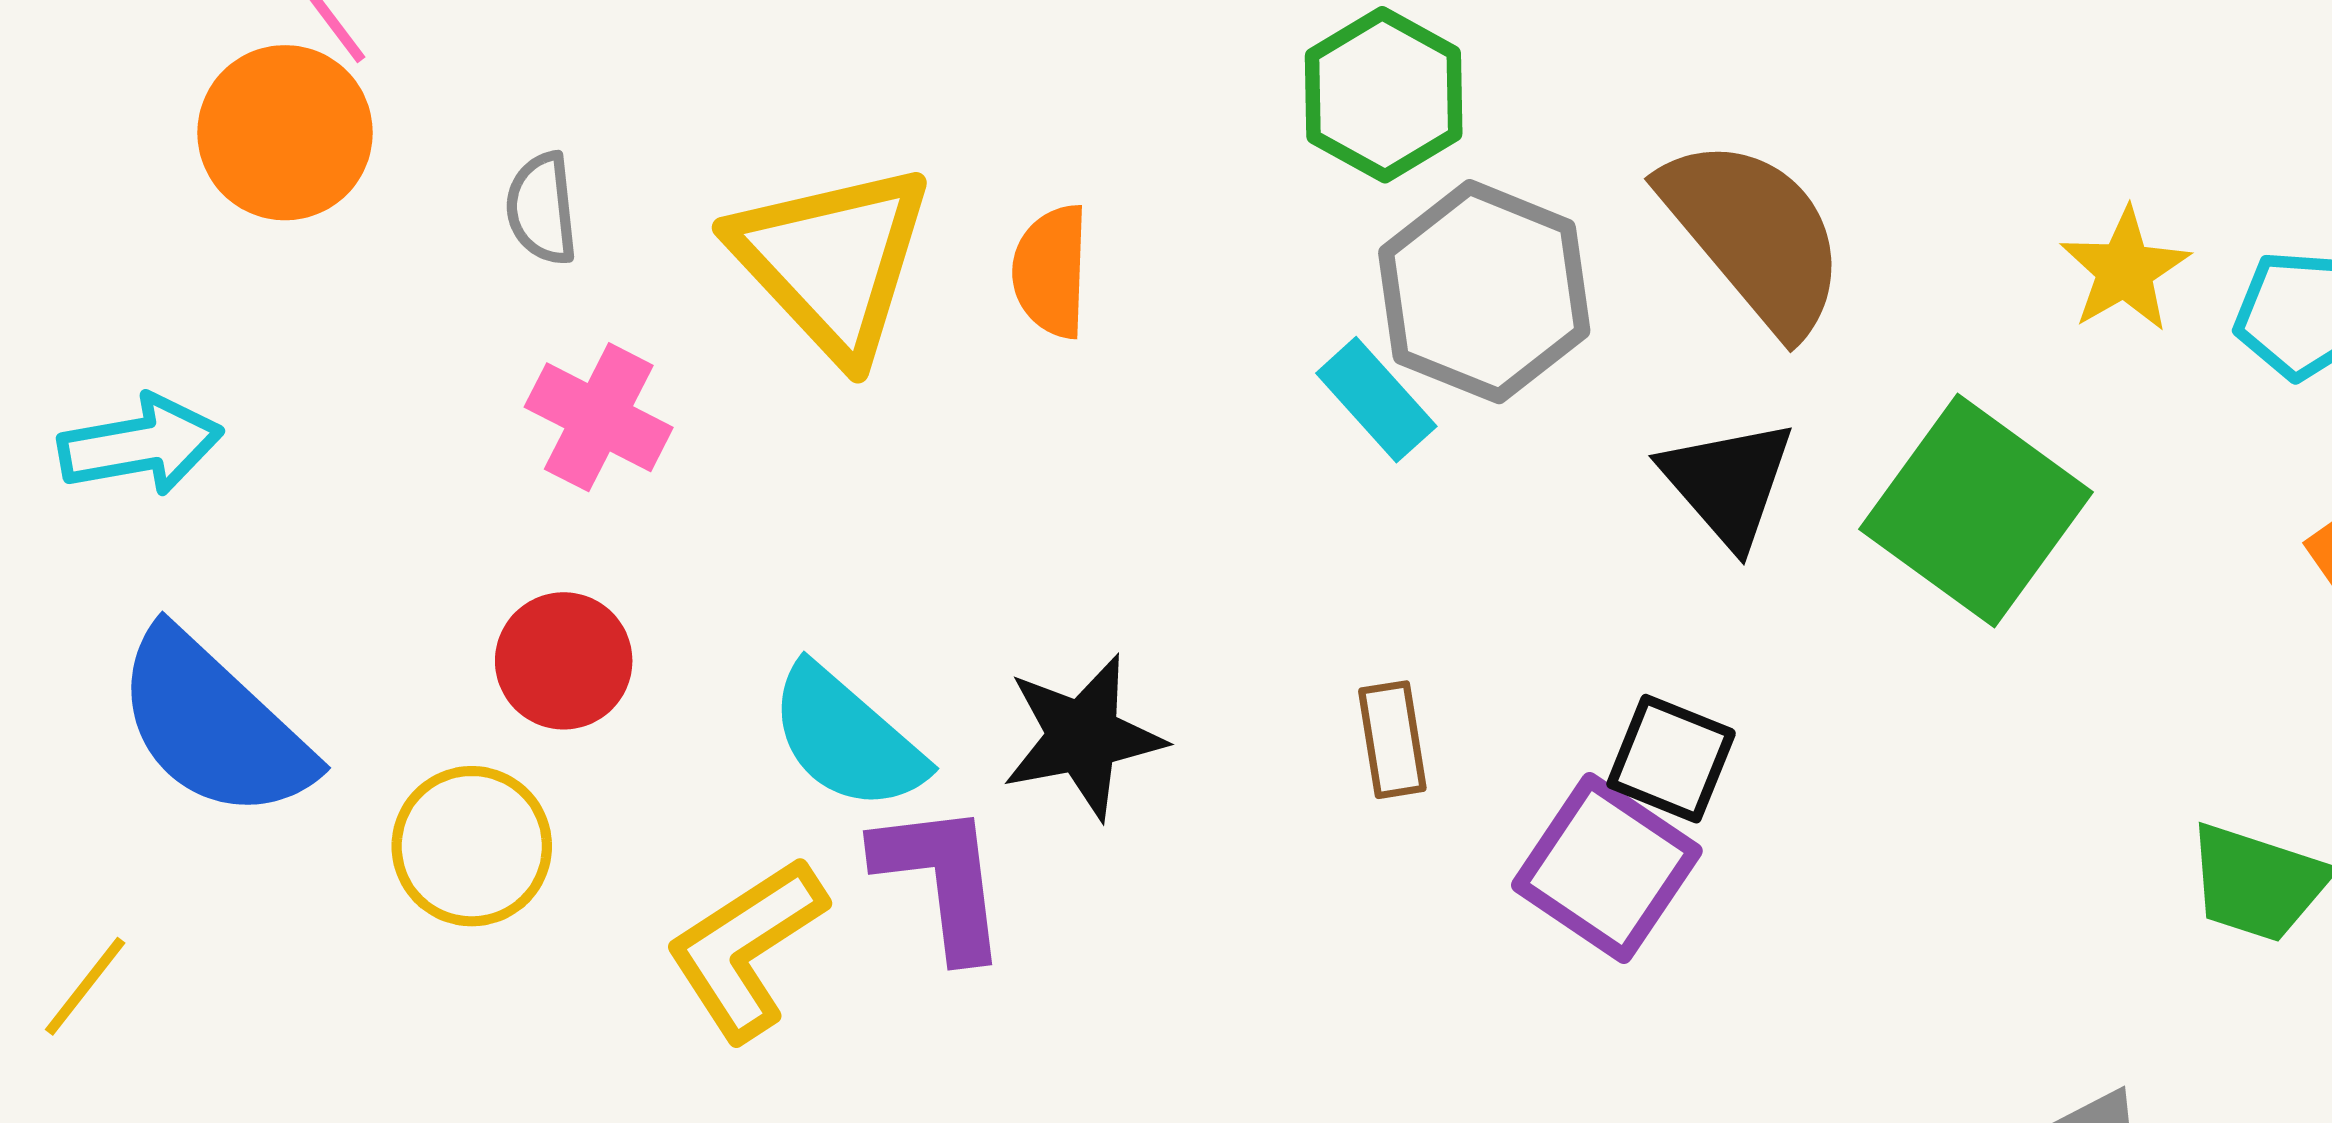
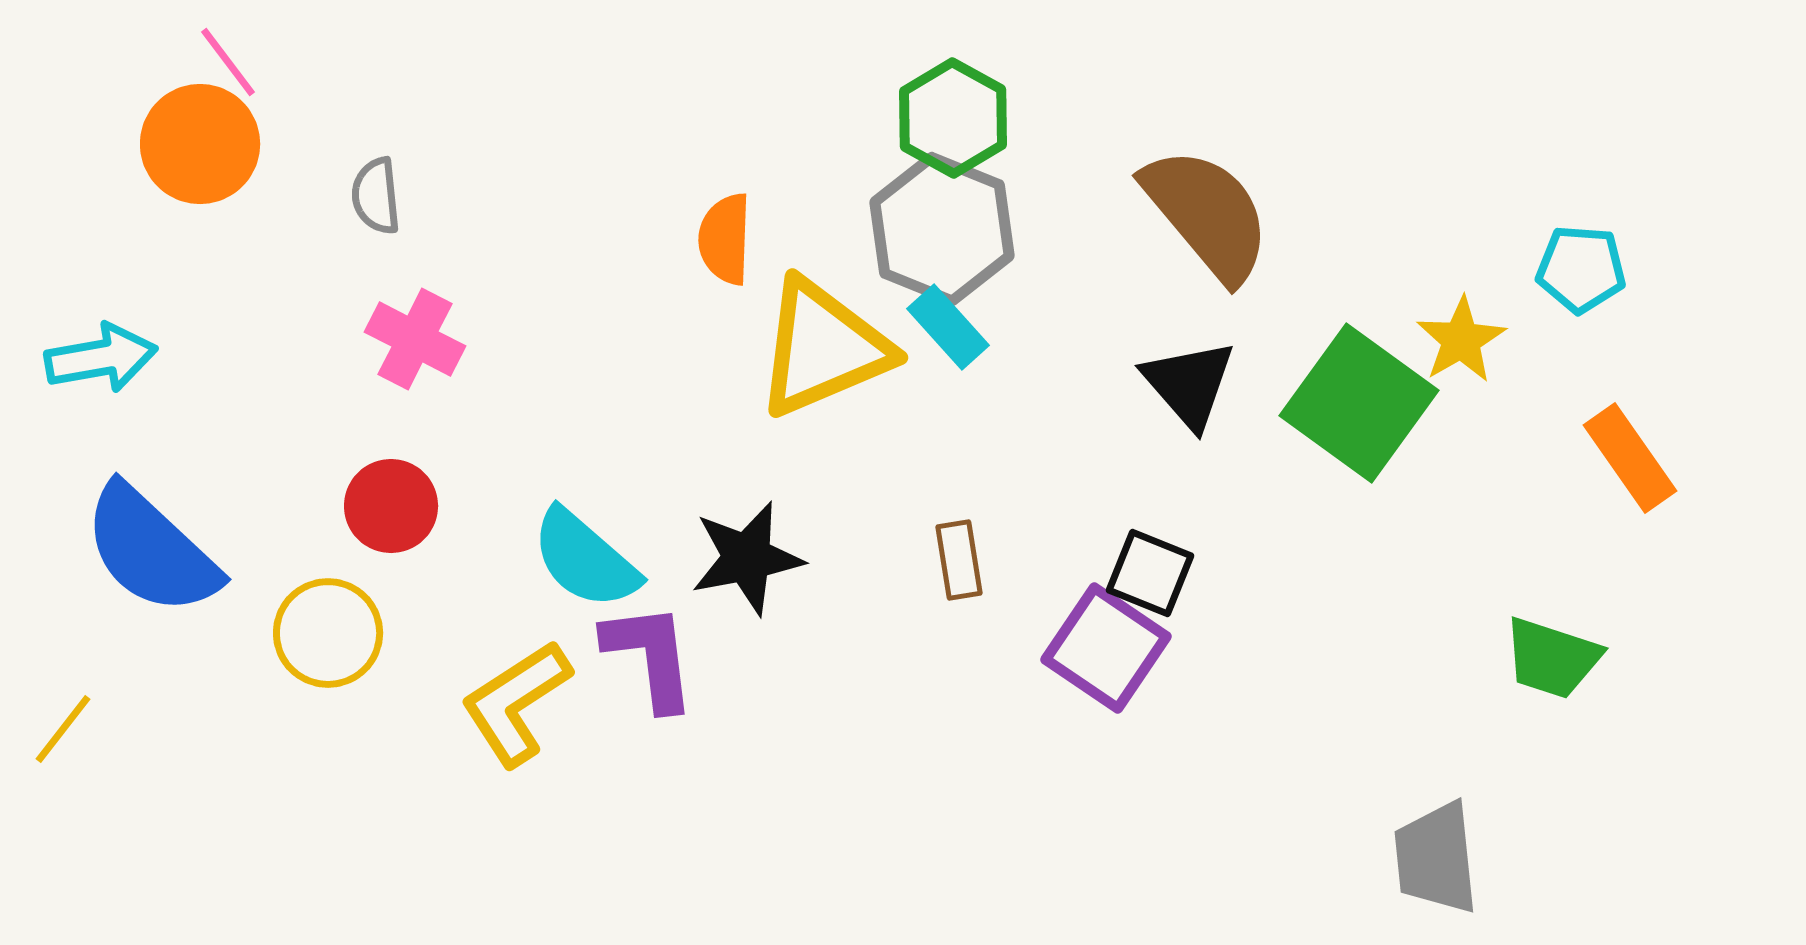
yellow triangle: (832, 261) -> (823, 348), moved, turned 50
yellow star: (2125, 270) -> (1461, 340), moved
gray hexagon: (1484, 292) -> (942, 229), moved

